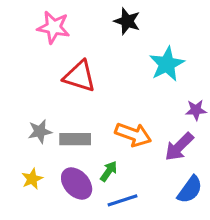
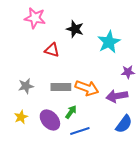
black star: (127, 21) -> (75, 29), moved
red triangle: (80, 76) -> (52, 50), size x0.7
gray rectangle: (75, 139) -> (61, 87), moved
purple arrow: (179, 147) -> (117, 96), turned 35

